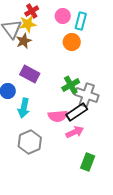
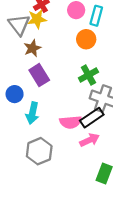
brown star: (24, 41) -> (32, 48), moved
purple rectangle: (30, 74) -> (39, 75), turned 30
green cross: (71, 85) -> (88, 75), moved

